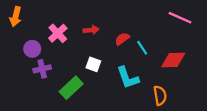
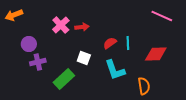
orange arrow: (16, 17) -> (14, 15), turned 54
pink cross: (58, 33) -> (61, 25), moved
red semicircle: (122, 39) -> (110, 43), moved
cyan line: (142, 48) -> (128, 43), turned 32

